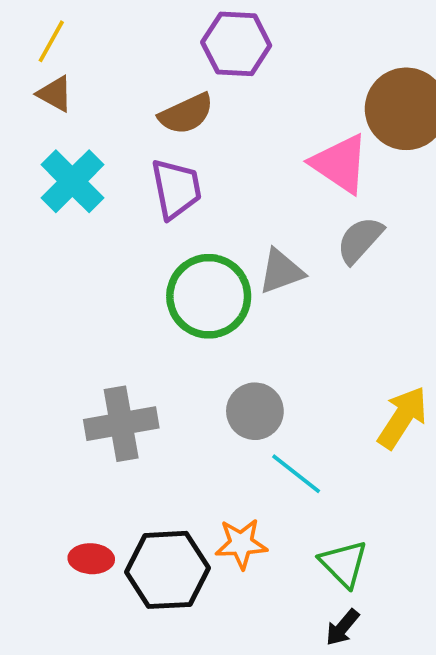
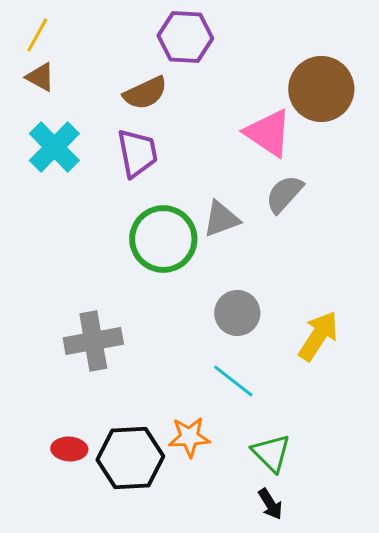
gray circle: (255, 411) -> (237, 313), moved
black arrow: (342, 627) -> (270, 504), turned -72

